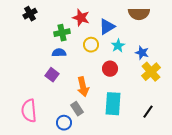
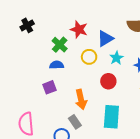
green cross: (62, 33) -> (60, 45), turned -35
purple square: (52, 75) -> (49, 87), turned 32

